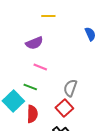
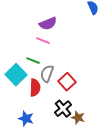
purple semicircle: (34, 43) -> (48, 24), moved
gray semicircle: (70, 88) -> (47, 74), moved

